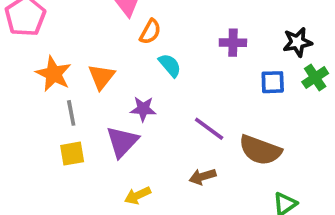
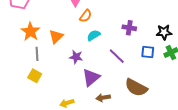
cyan semicircle: (170, 65) -> (94, 35), turned -88
purple line: (209, 129) -> (117, 56), moved
purple triangle: (122, 142) -> (91, 77), moved
yellow square: (72, 154) -> (35, 76), turned 32

